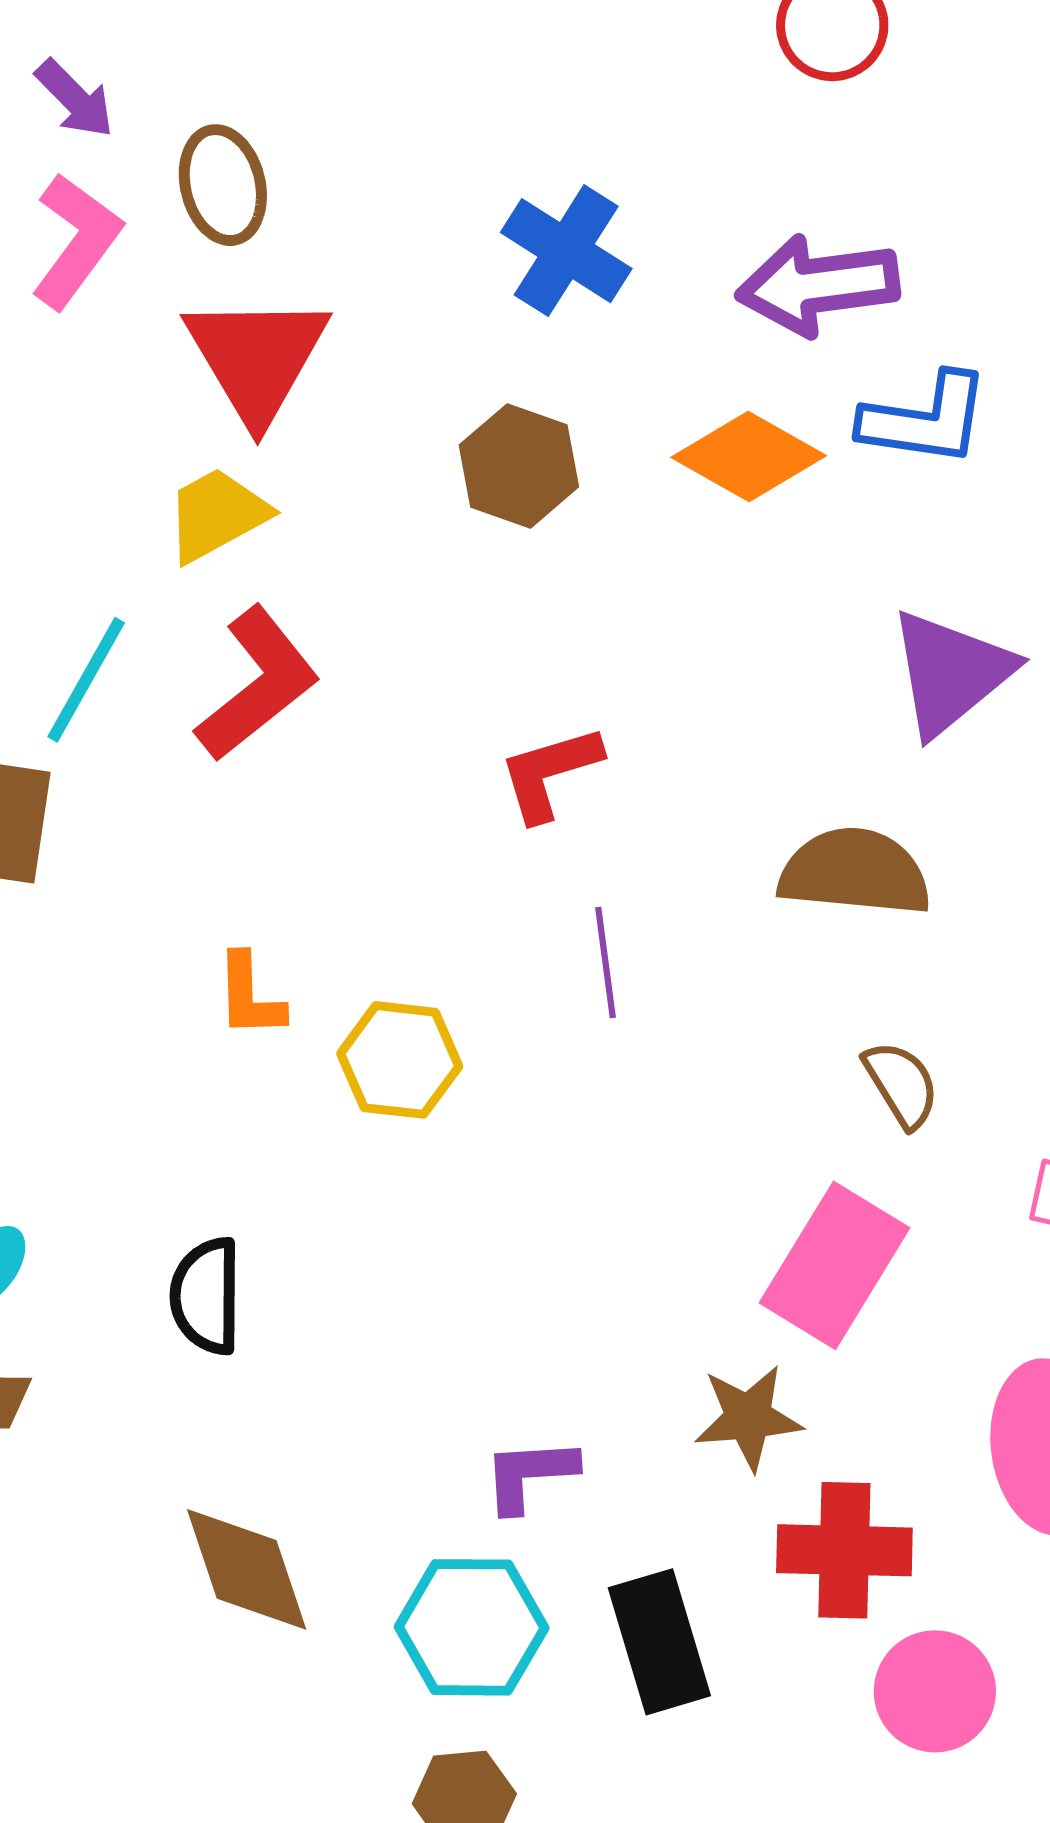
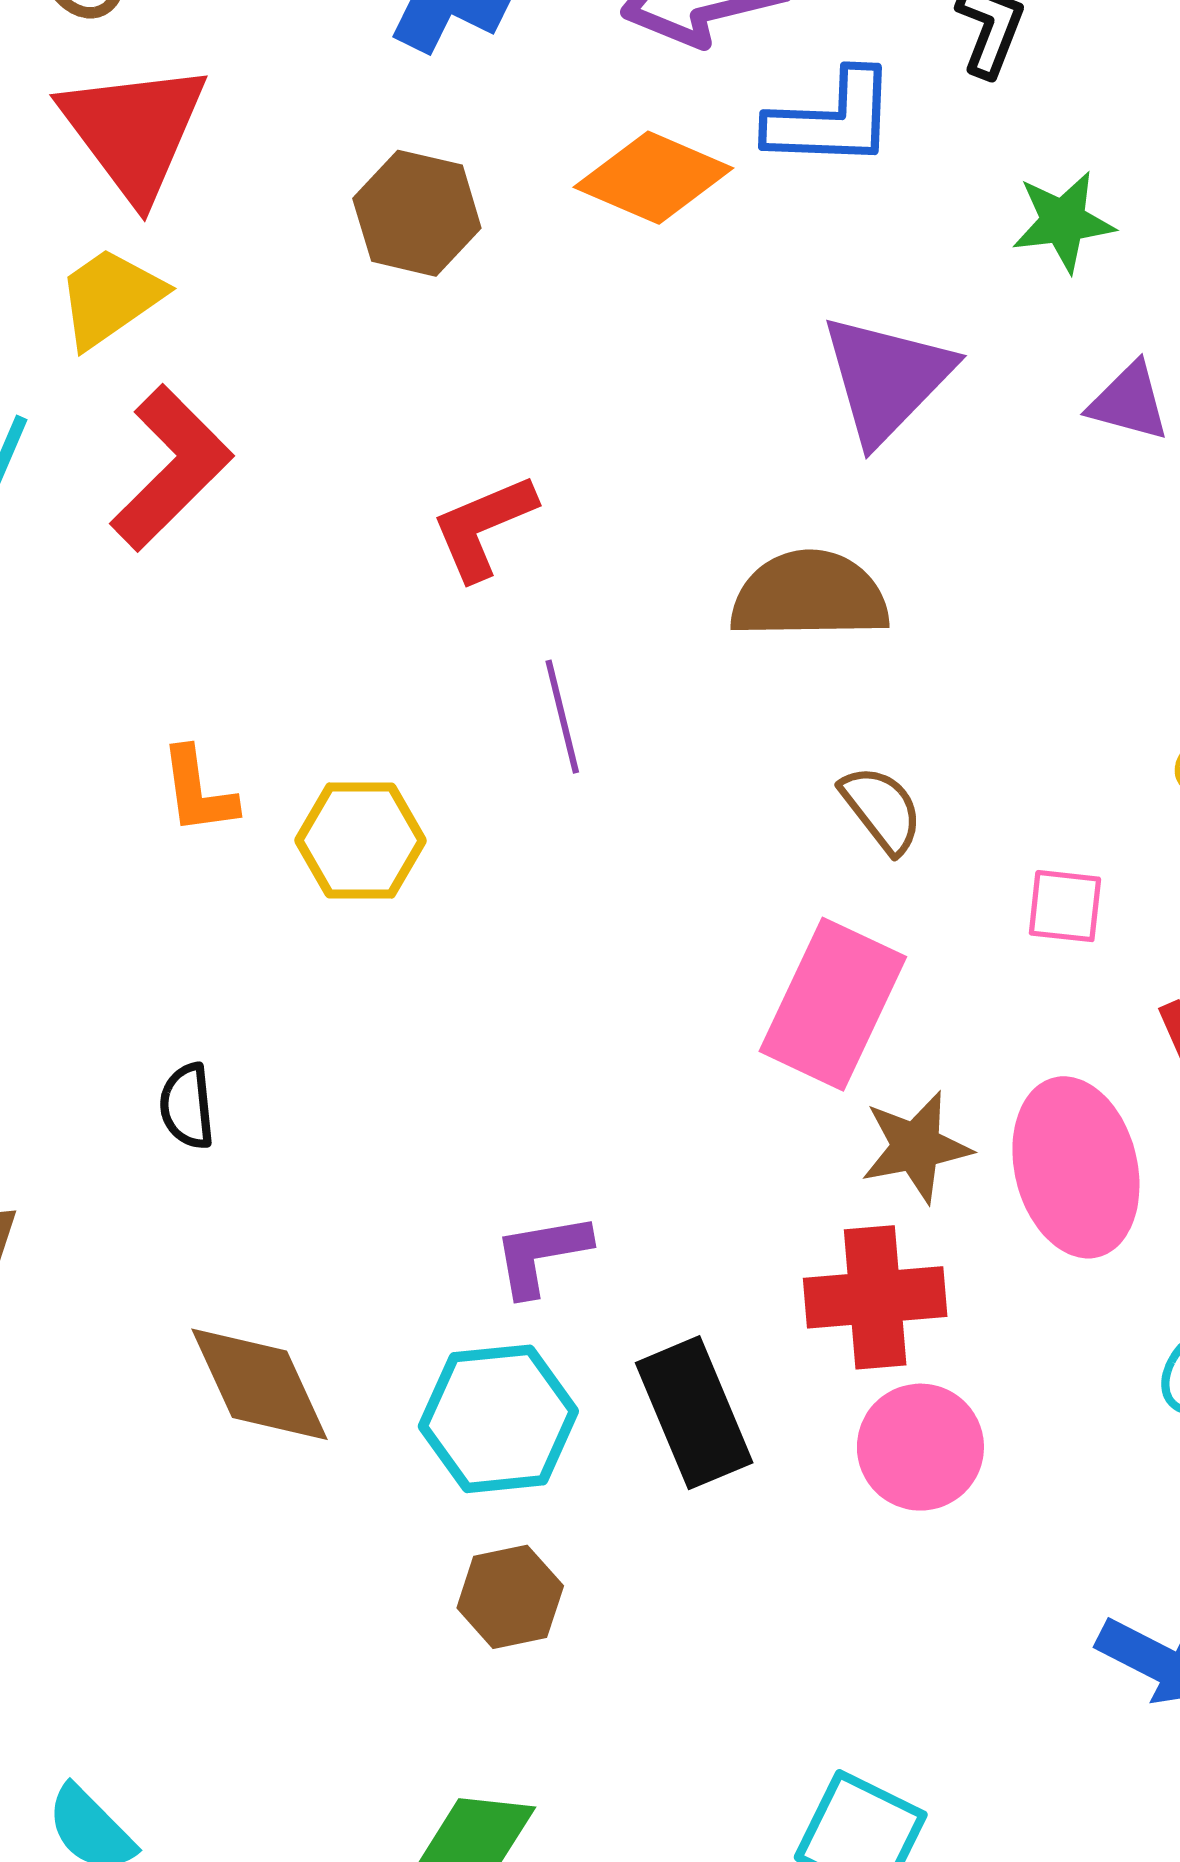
black semicircle: (206, 1296) -> (187, 1106), size x0.7
brown star: (748, 1418) -> (916, 1147), moved
pink circle: (935, 1691) -> (920, 1447), moved

